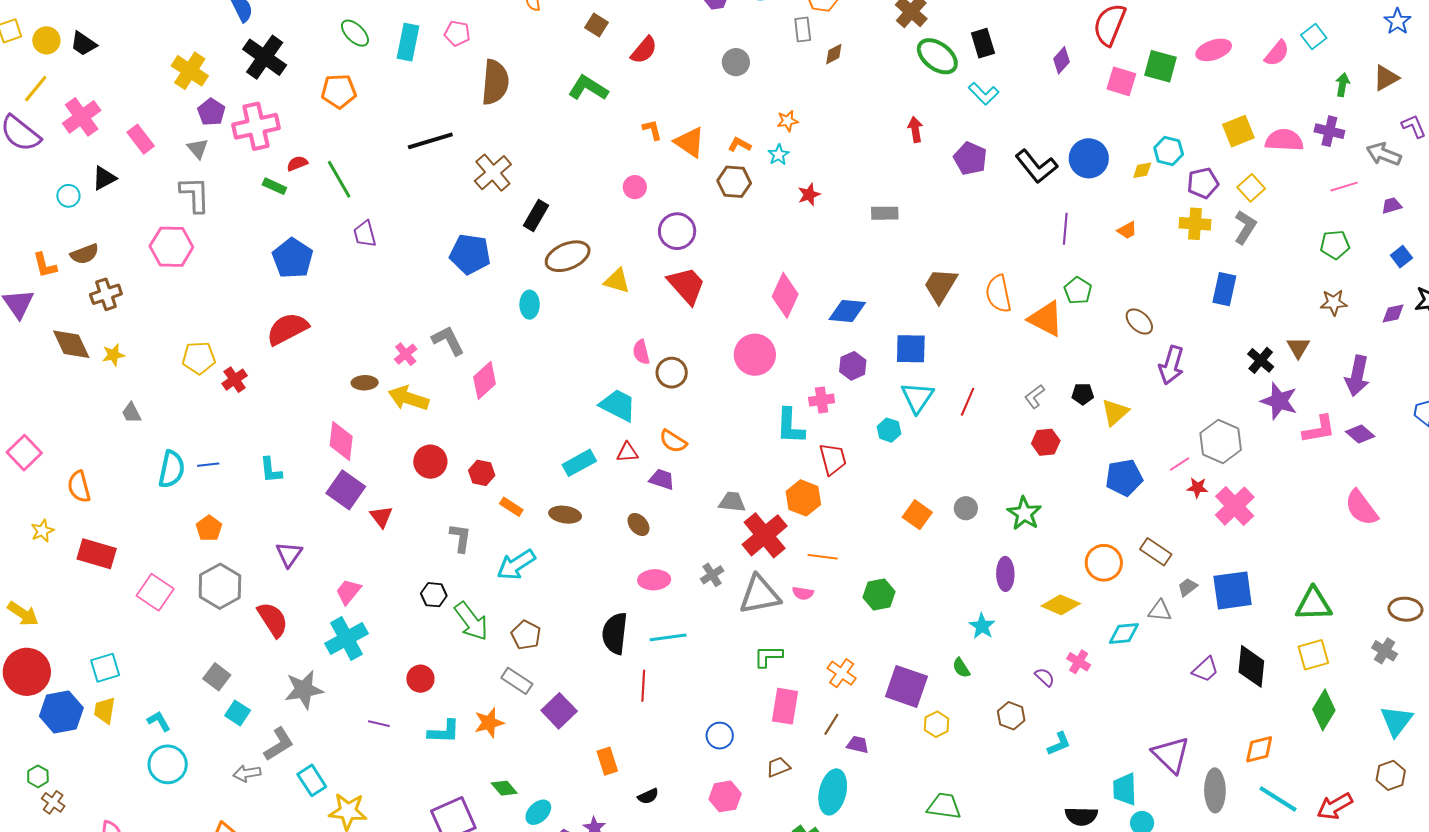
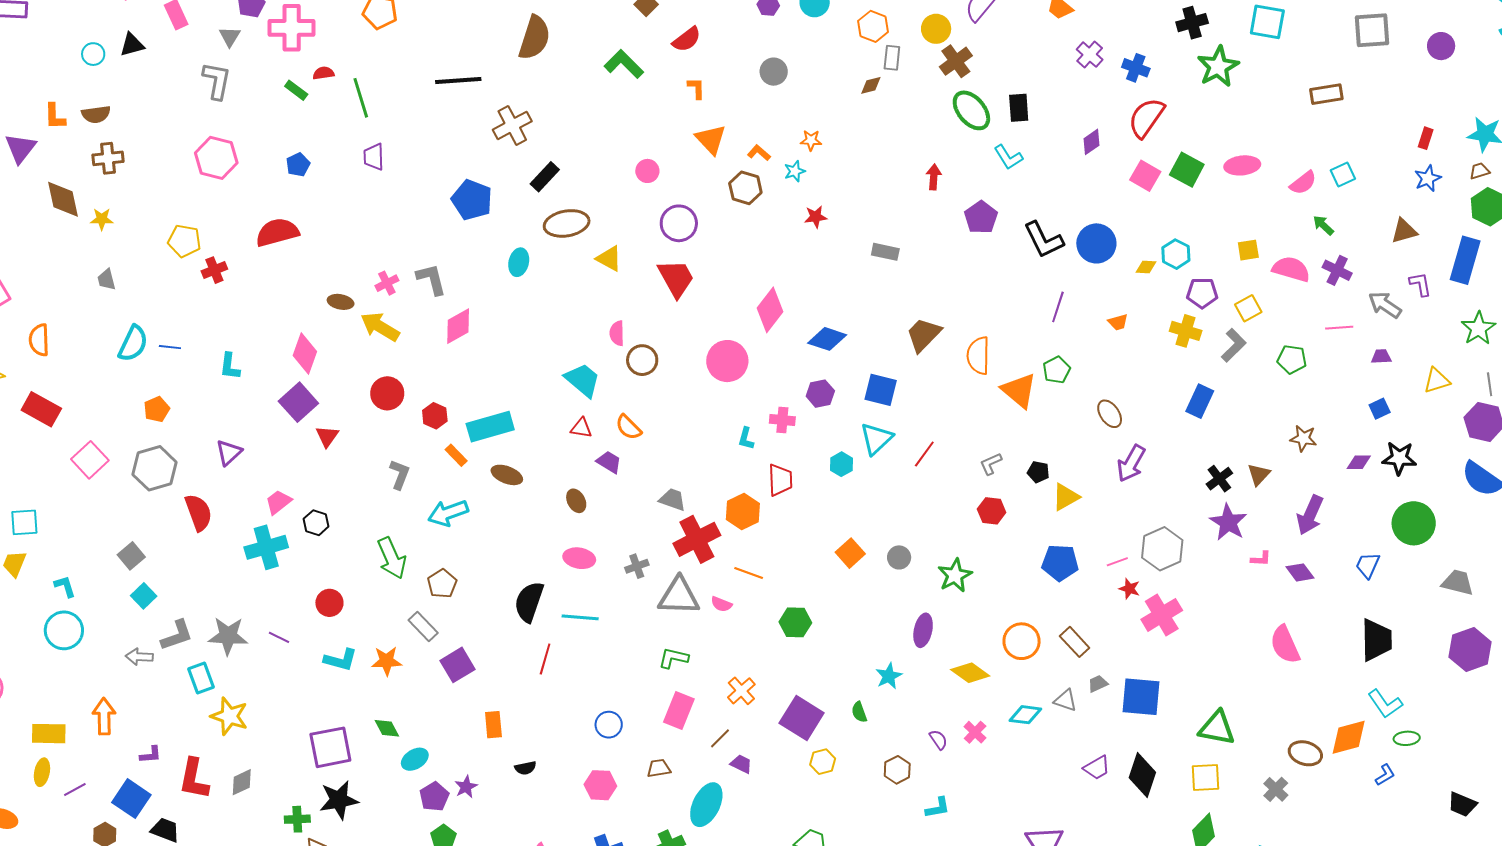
gray rectangle: (803, 30) -> (892, 58), moved
green arrow: (1342, 85) -> (1323, 225), moved, turned -70
orange L-shape: (652, 130) -> (696, 88), moved
yellow square: (1238, 131) -> (1248, 250), size x0.7
green pentagon: (1335, 245) -> (1292, 359), moved
pink hexagon: (171, 247) -> (216, 158), moved
blue pentagon: (293, 258) -> (298, 165), size x0.6
cyan L-shape: (790, 426) -> (746, 439), size x0.6
pink L-shape: (1319, 429) -> (1261, 559), size x0.6
cyan rectangle: (579, 463) -> (490, 427), moved, size x1.4
black hexagon: (434, 595) -> (316, 523), moved
gray star: (304, 690) -> (228, 636), moved

